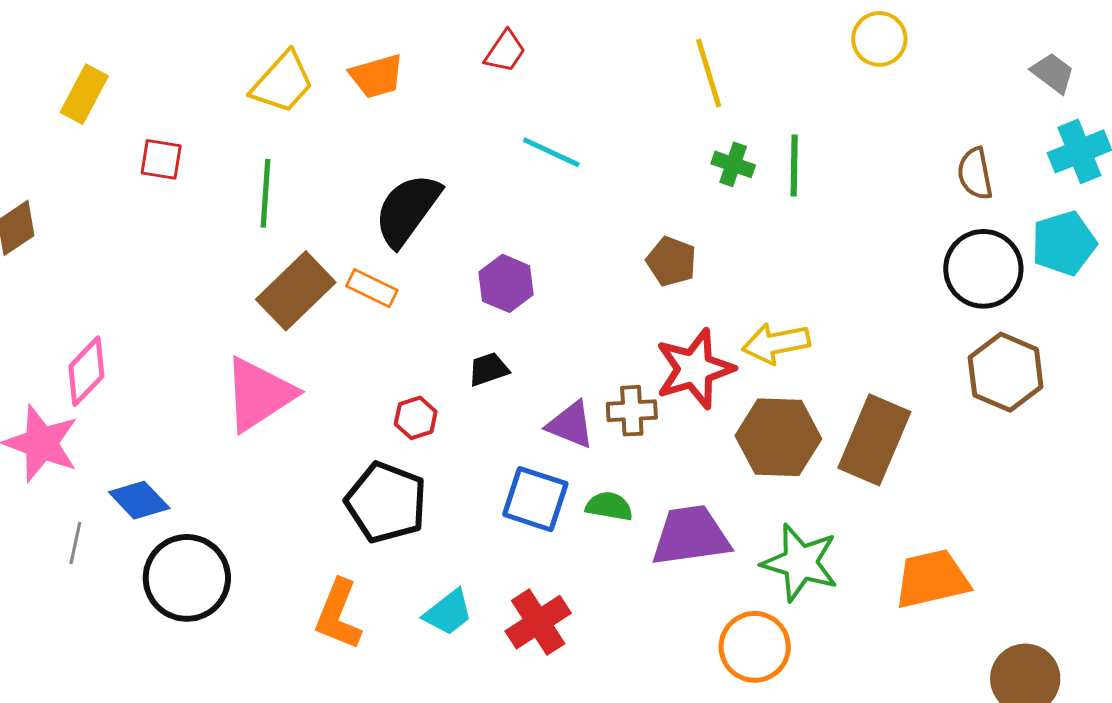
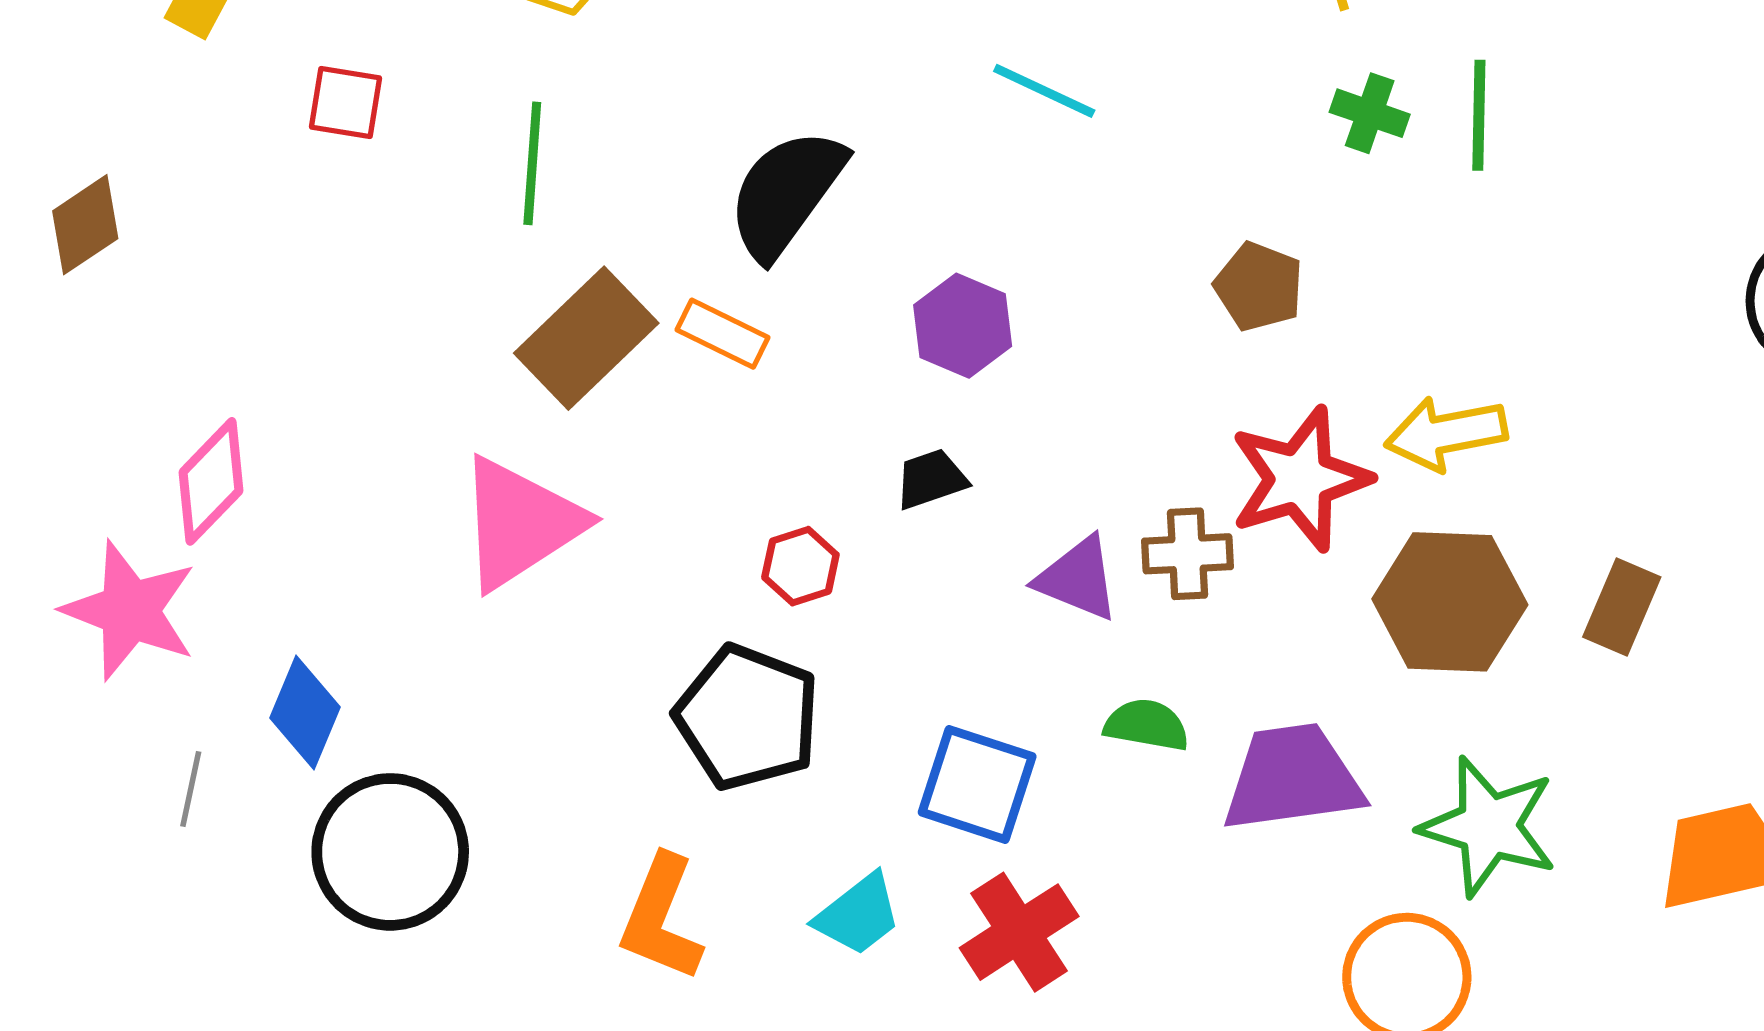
brown rectangle: (874, 440) -> (1622, 607), size x0.6
blue square: (535, 499) -> (977, 784), moved
blue diamond: (139, 500) -> (305, 712), turned 66

